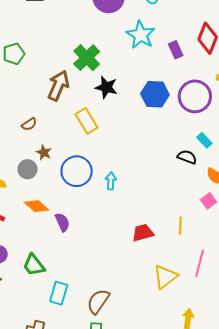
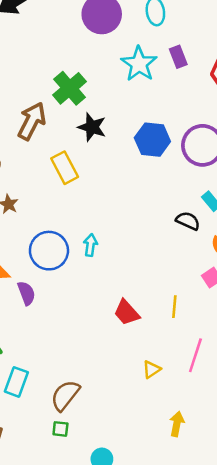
purple rectangle: (176, 50) -> (178, 57), moved
blue circle: (77, 171) -> (49, 251), moved
red trapezoid: (143, 233) -> (127, 313), turned -120
yellow triangle: (165, 277) -> (152, 369), size x0.6

